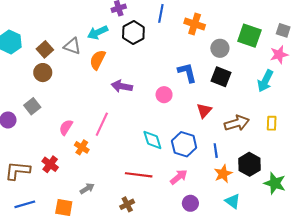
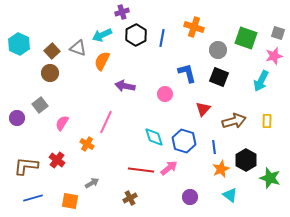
blue line: (161, 13) -> (162, 38), moved
pink semicircle: (66, 127) -> (62, 123), moved
pink arrow: (179, 177) -> (169, 168), moved

